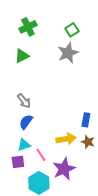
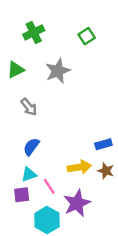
gray star: (68, 53) -> (58, 71), moved
green triangle: (22, 56) -> (16, 70), moved
gray arrow: (24, 101) -> (29, 107), moved
blue rectangle: (86, 120) -> (103, 144), turned 64

